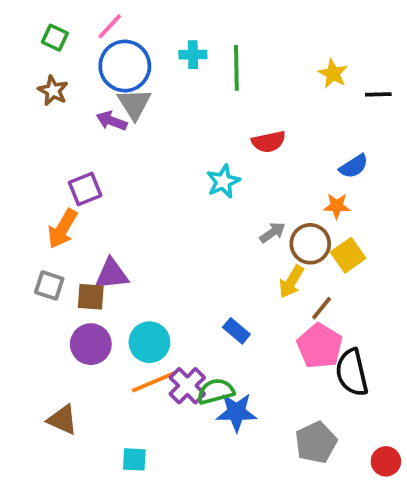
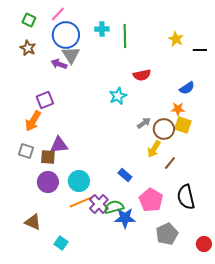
yellow square: (348, 255) -> (183, 125), moved, turned -36
pink pentagon: (320, 346) -> (151, 200), moved
cyan square: (134, 459) -> (61, 243), moved, turned 32

